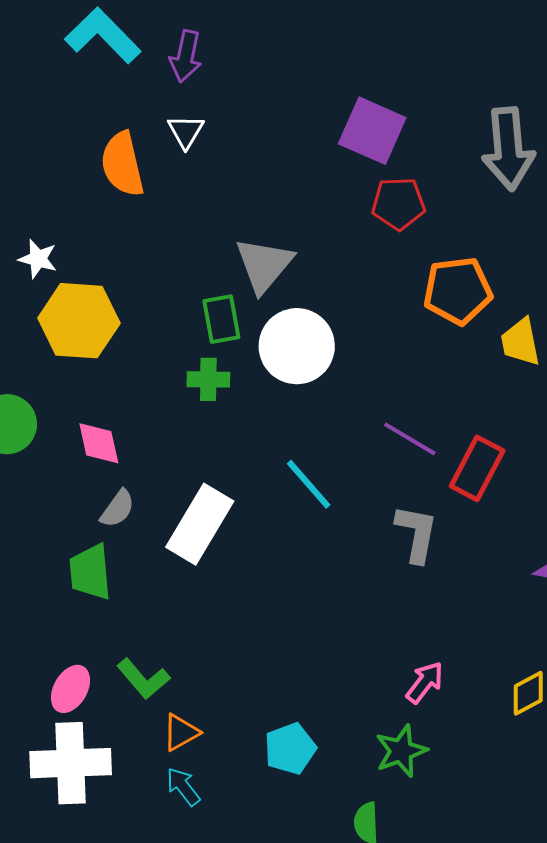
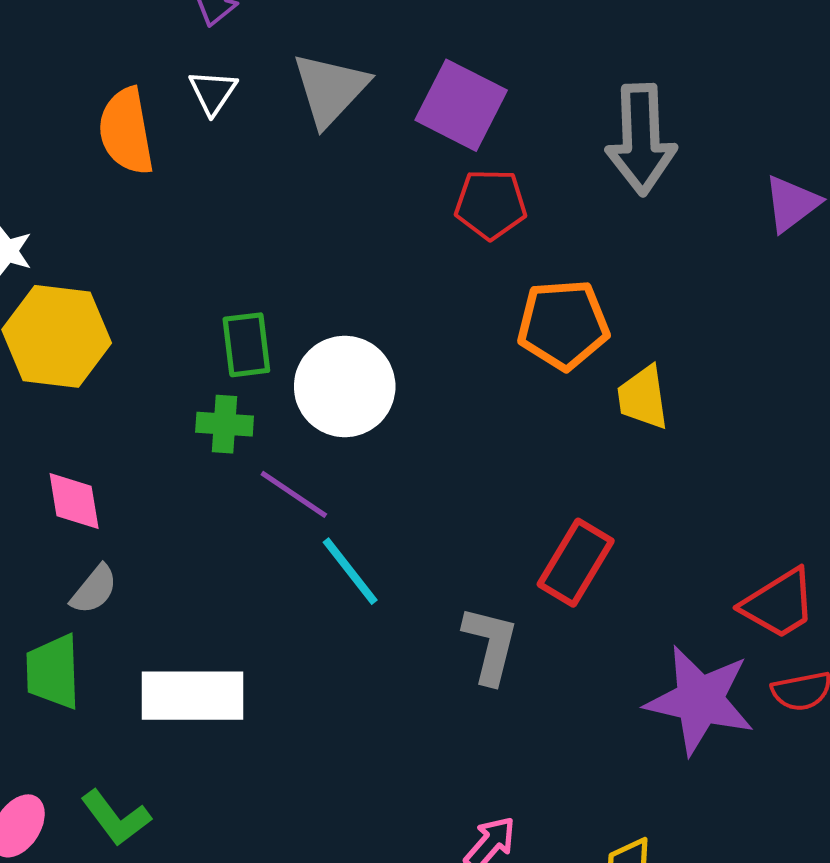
gray triangle: (264, 265) -> (330, 89), moved
purple line: (410, 439) -> (294, 494), moved
white rectangle: (200, 524) -> (193, 696), moved, turned 56

